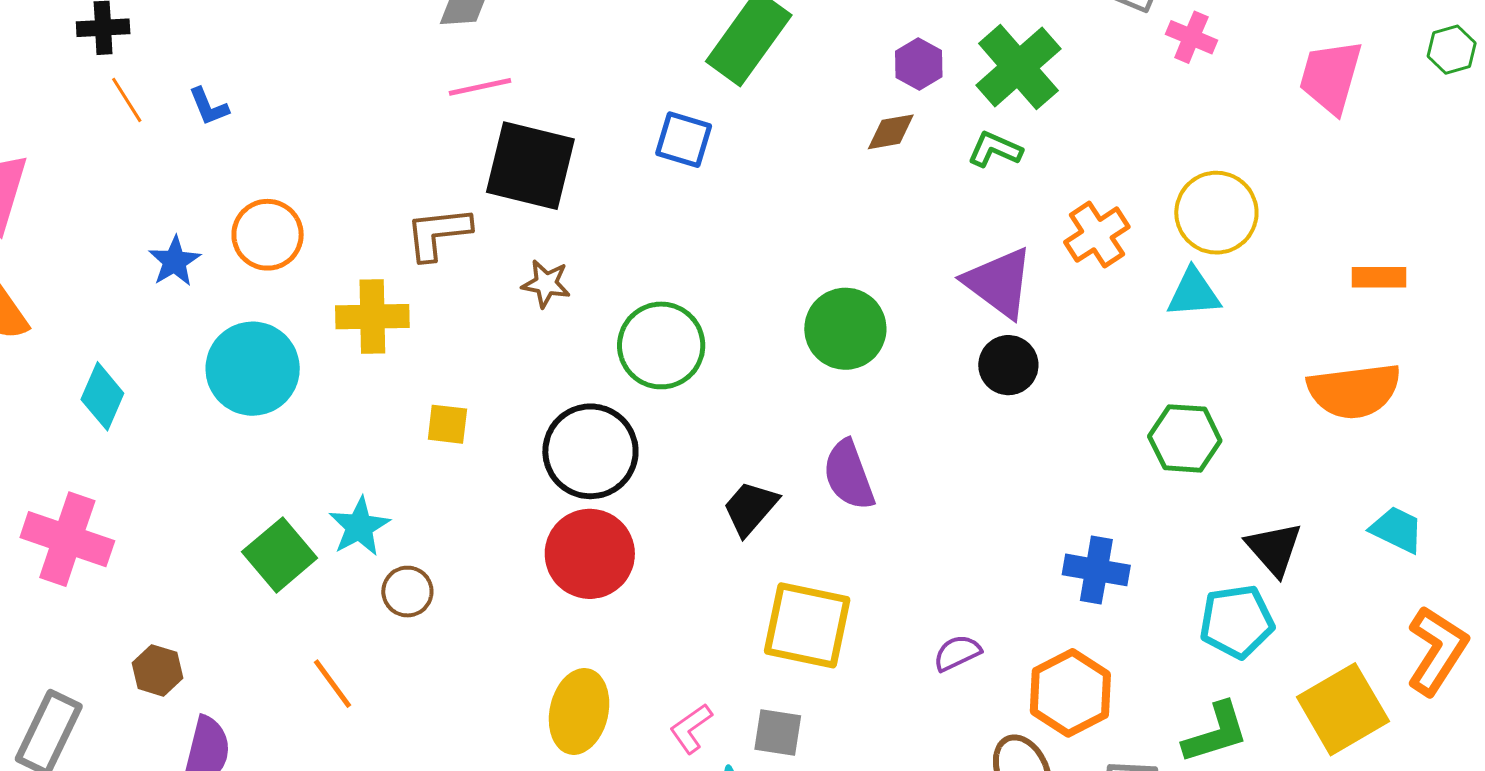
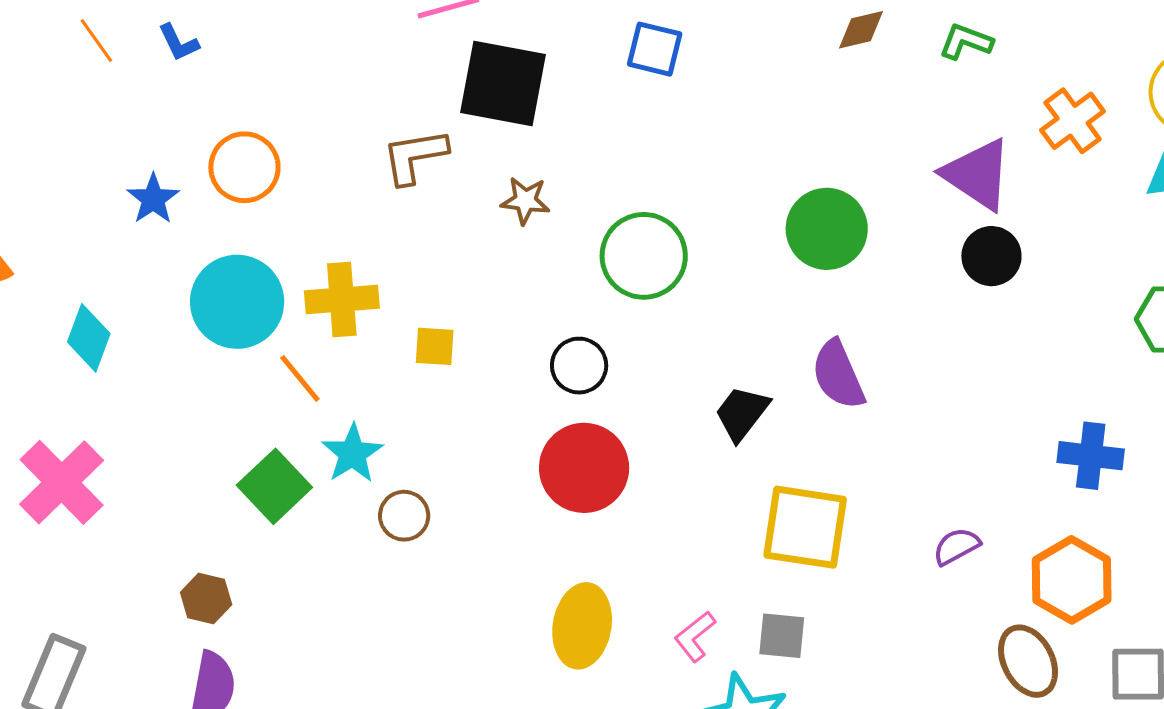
yellow cross: (372, 317) -> (342, 299), moved
black circle: (590, 451) -> (579, 366), size x0.6
pink cross: (67, 539) -> (62, 482), turned 30
brown hexagon: (158, 670) -> (206, 598), moved
orange line: (332, 684) -> (300, 378), moved

